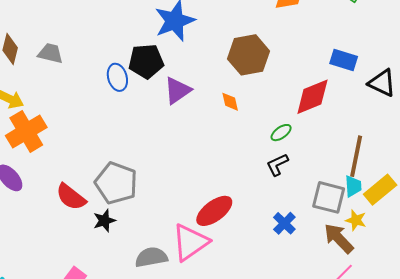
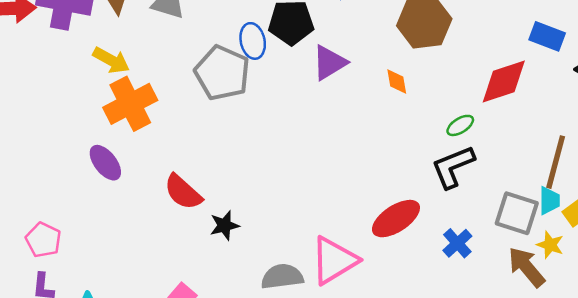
black L-shape: (277, 165) -> (453, 167), size x1.5
gray pentagon: (116, 183) -> (222, 73), moved
red ellipse: (214, 211) -> (396, 219), moved

